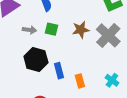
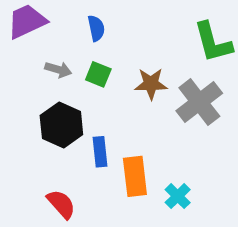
cyan cross: (112, 80) -> (178, 196), moved
orange rectangle: (80, 81) -> (135, 176), size x1.5

